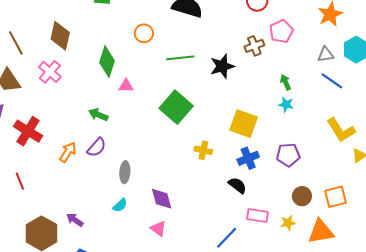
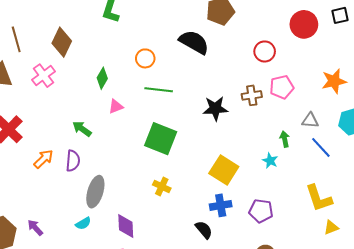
gray triangle: (326, 55) -> (310, 120), moved
green line: (180, 58) -> (159, 90), moved
green diamond: (107, 62) -> (102, 78), size x0.7
green arrow: (286, 82) -> (285, 139), moved
pink triangle: (126, 86) -> (116, 106), turned -35
green square: (176, 107) -> (161, 139), turned -32
purple semicircle: (97, 147) -> (73, 161), turned -50
yellow cross: (203, 150) -> (162, 187), moved
gray ellipse: (125, 172) -> (95, 192), size x1.4

